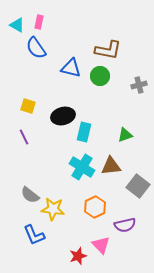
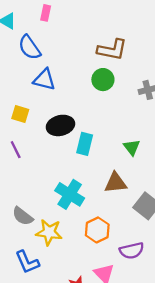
pink rectangle: (39, 22) -> (46, 13), moved
blue triangle: (71, 68) -> (44, 80), moved
green triangle: (125, 135) -> (132, 147), turned -49
cyan cross: (82, 167) -> (70, 194), moved

